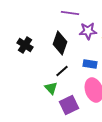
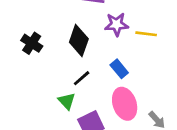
blue rectangle: (90, 64) -> (119, 69), turned 40

